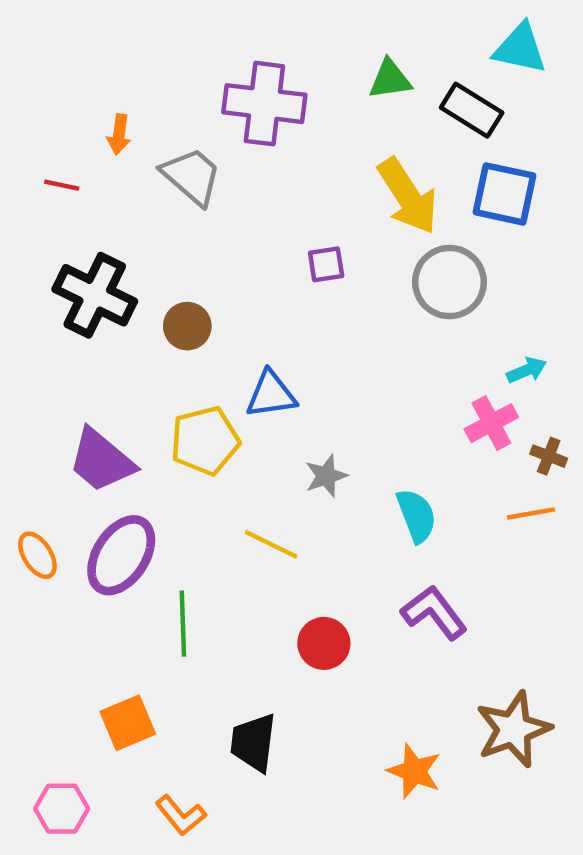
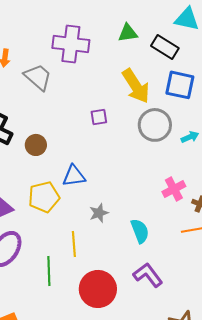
cyan arrow: (527, 370) -> (190, 137), moved
yellow line: (271, 544) -> (74, 244), turned 60
green line: (183, 624) -> (49, 271), moved
red circle: (324, 643) -> (98, 289), size x1.6

